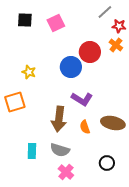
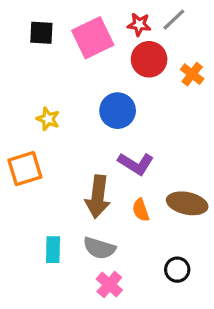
pink square: (56, 23) -> (93, 38), size x1.4
red star: (119, 26) -> (139, 24), moved
red circle: (90, 52) -> (149, 59), moved

